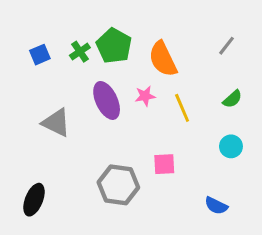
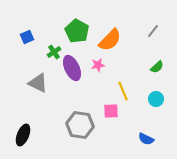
green cross: (80, 52) -> (54, 52), moved
orange semicircle: (163, 59) -> (110, 40), turned -110
yellow line: (182, 108) -> (123, 91), moved

